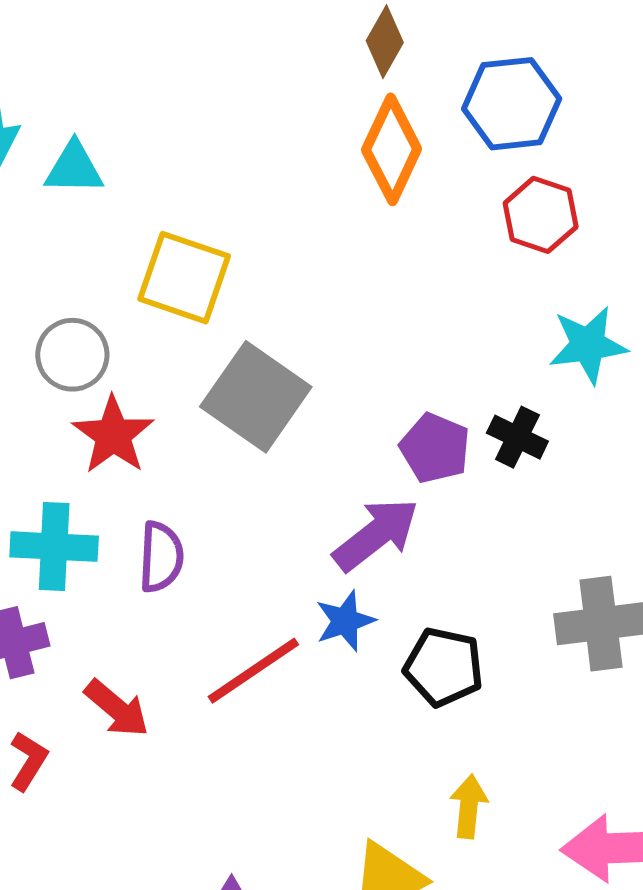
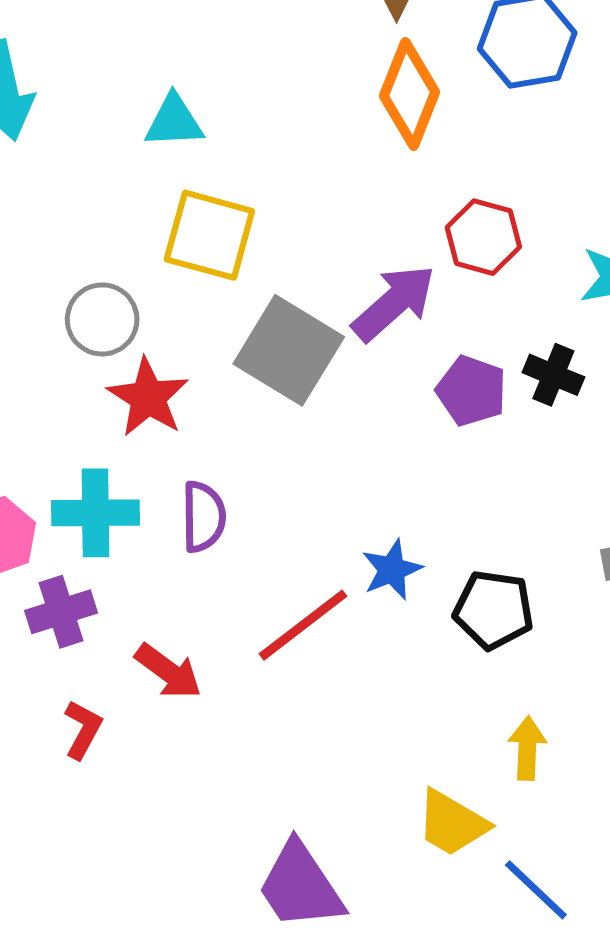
cyan triangle: (74, 168) -> (174, 121), moved
red hexagon: (541, 215) -> (483, 237), moved
purple arrow: (376, 534) -> (394, 303), moved

